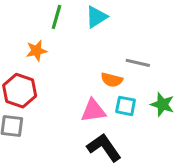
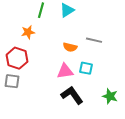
orange semicircle: (112, 80) -> (70, 47), moved
green star: (162, 104) -> (110, 96), moved

